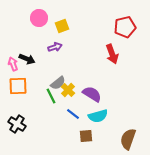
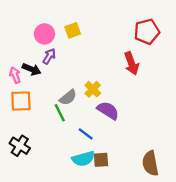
pink circle: (39, 18) -> (44, 34), moved
purple arrow: (55, 47) -> (49, 56), moved, turned -40
yellow cross: (68, 90) -> (93, 89), moved
cyan semicircle: (98, 116) -> (83, 159), moved
brown semicircle: (128, 139) -> (150, 163), turned -30

